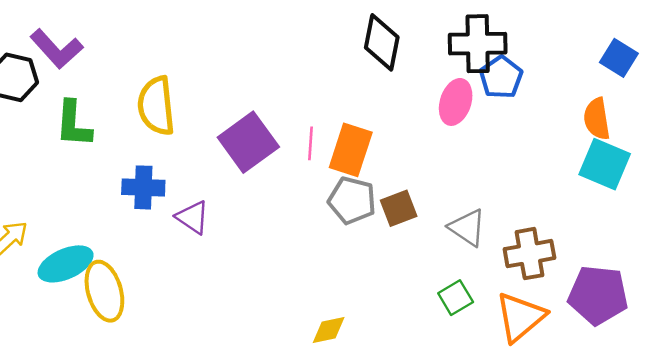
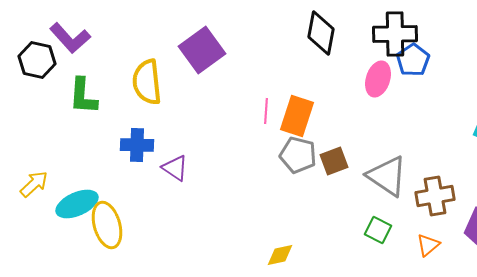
purple square: (248, 142) -> (202, 50), moved
gray triangle: (467, 228) -> (387, 176), size x1.4
green square: (456, 298) -> (378, 230), turned -32
orange triangle: (520, 317) -> (428, 245), size x0.6

